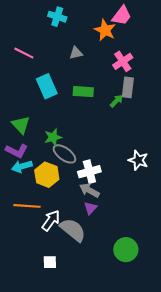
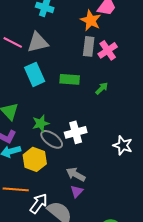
gray triangle: (76, 53) -> (38, 42), moved, size x1.6
gray rectangle: (128, 87) -> (89, 46), moved
white cross: (89, 172) -> (76, 132), moved

